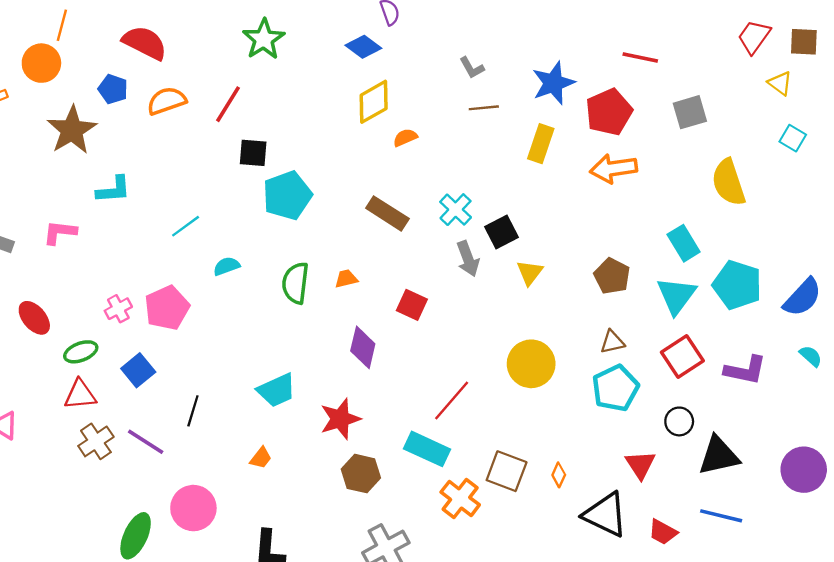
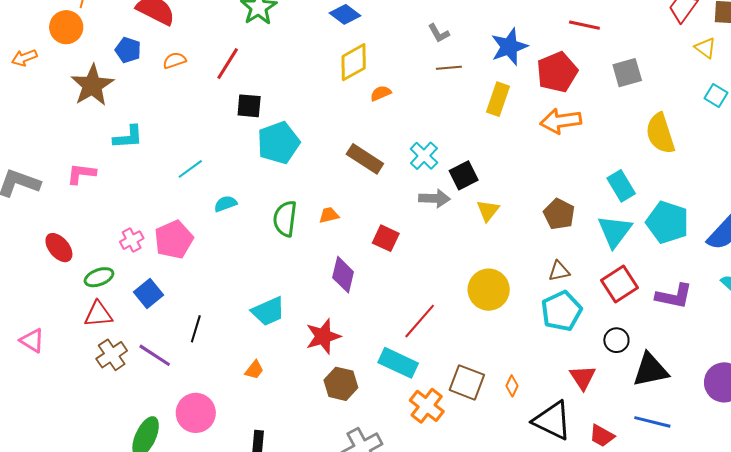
orange semicircle: (167, 101) -> (174, 60), size x0.7
gray arrow: (468, 259) -> (434, 198), turned -68

